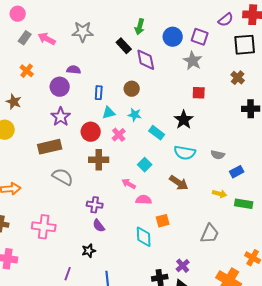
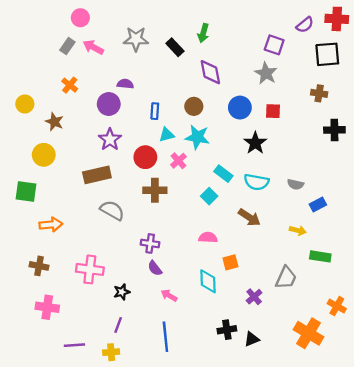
pink circle: (18, 14) -> (80, 18), moved
blue circle: (173, 37) -> (240, 108), moved
black rectangle: (124, 46) -> (175, 47), moved
brown cross: (238, 78) -> (319, 93), turned -32
cyan star: (135, 115) -> (197, 137), size x1.5
cyan rectangle: (157, 133) -> (223, 174), moved
pink arrow: (129, 184) -> (169, 295), moved
green rectangle: (244, 204) -> (320, 256), moved
black star: (89, 251) -> (122, 292), moved
purple cross: (183, 266) -> (254, 297), moved

